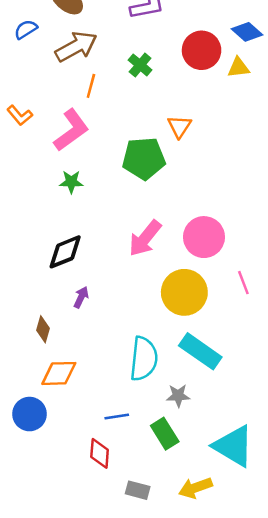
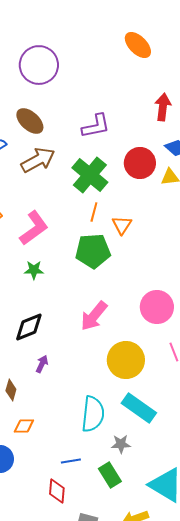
green cross: (140, 65) -> (90, 175), size x1.8
orange line: (91, 86) -> (94, 212), moved
pink circle: (204, 237) -> (157, 307), moved
orange diamond: (59, 373) -> (24, 426), size x0.7

